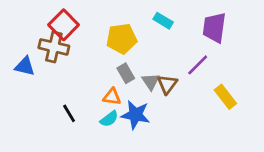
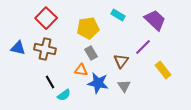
purple trapezoid: (214, 28) -> (155, 20), turned 125
brown cross: (54, 47) -> (45, 49), moved
gray triangle: (151, 82) -> (124, 86), moved
cyan semicircle: (109, 119) -> (64, 95), moved

